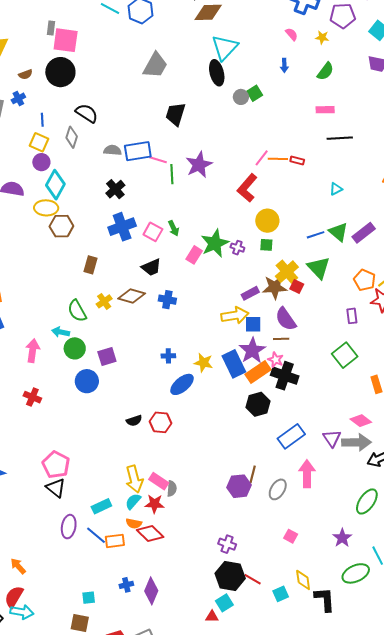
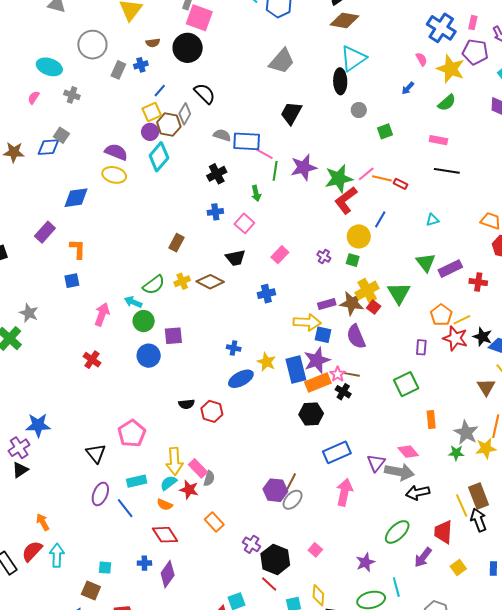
yellow star: (322, 37) -> (451, 69), size x2.0
blue arrow: (284, 65) -> (408, 88), turned 32
green square: (255, 93) -> (385, 131), moved
blue line: (42, 120) -> (160, 91), turned 32
yellow square: (39, 142) -> (152, 112), turned 30
yellow ellipse: (46, 208) -> (114, 175), moved
brown hexagon: (61, 226) -> (169, 124), moved
blue cross: (122, 227) -> (215, 212), size x0.6
green arrow: (174, 228) -> (256, 193), moved
blue line: (316, 235) -> (380, 219), moved, turned -54
green star: (215, 243) -> (339, 179), moved
blue cross: (167, 300) -> (266, 294), moved, turned -36
green semicircle: (77, 311) -> (154, 285), turned -110
brown line: (281, 339) -> (352, 374), moved
black cross: (285, 376) -> (343, 392), size x0.6
pink pentagon: (56, 465) -> (132, 433), moved
gray ellipse: (278, 489) -> (293, 500), moved
red diamond: (150, 534) -> (165, 535), moved
orange rectangle: (115, 541) -> (214, 522), moved, turned 42
black hexagon: (230, 576) -> (275, 559), moved
cyan arrow: (22, 612) -> (57, 555), moved, turned -110

